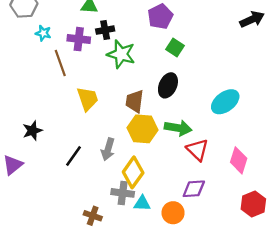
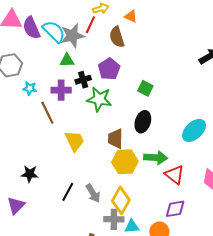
purple pentagon: (160, 17) -> (109, 69), moved
black star: (32, 131) -> (30, 174), turned 30
gray arrow: (108, 149) -> (93, 193), moved, turned -42

